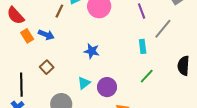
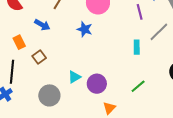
orange rectangle: (27, 36) -> (19, 42), moved
blue star: (92, 51) -> (85, 29), moved
green line: (147, 76) -> (138, 86), moved

